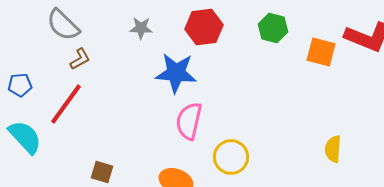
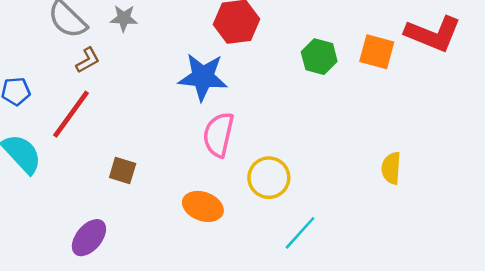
gray star: (141, 28) -> (124, 18), moved
green hexagon: (273, 28) -> (319, 57), moved
brown square: (102, 172) -> (123, 170), moved

